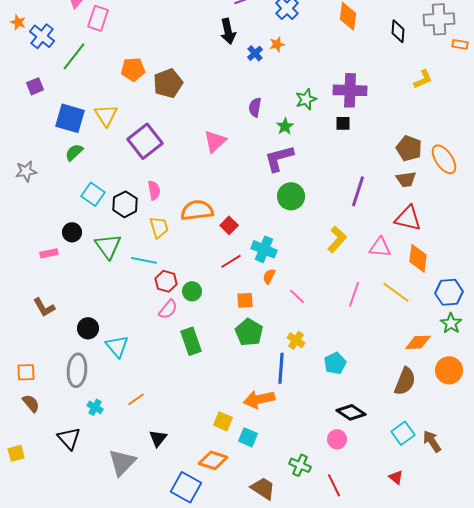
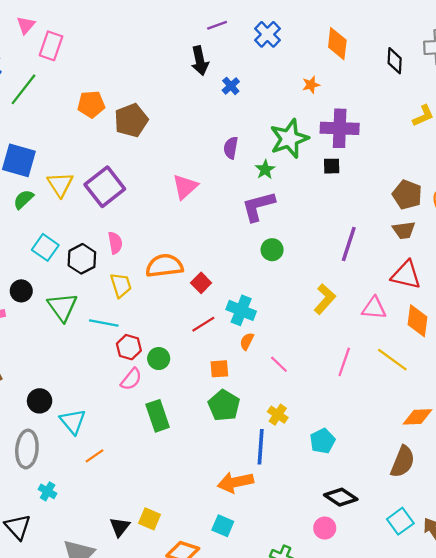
orange star: (277, 44) -> (311, 85), moved
green star: (306, 99) -> (289, 139), size x1.6
yellow triangle: (106, 115) -> (60, 184), moved
green circle: (291, 196) -> (272, 250), size x0.7
orange line: (136, 399) -> (95, 456), moved
yellow square: (223, 421) -> (149, 519), moved

